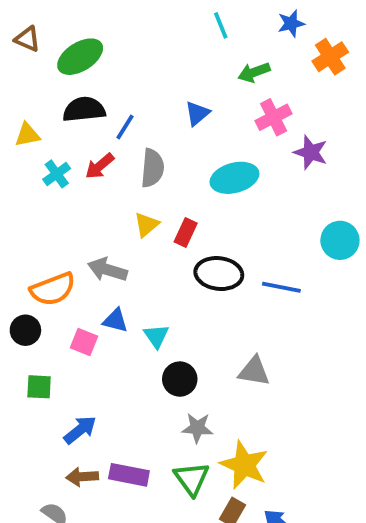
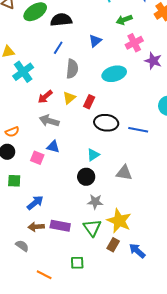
black semicircle: (84, 109) -> (61, 20), moved
red arrow: (100, 166) -> (45, 97), moved
cyan cross: (57, 174) -> (23, 72), size x1.5
orange semicircle: (53, 289) -> (12, 132), moved, size x0.6
cyan triangle: (156, 336) -> (93, 155), moved, turned 32

